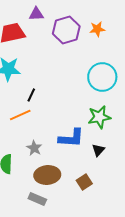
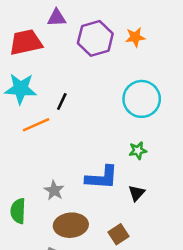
black line: (31, 95) -> (62, 102), moved
orange line: (20, 115) -> (36, 125), moved
green star: (99, 117) -> (138, 150), size x0.6

